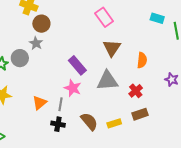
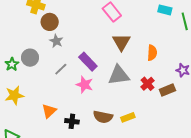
gray star: (36, 43) -> (56, 41), moved
orange triangle: (40, 103) -> (49, 111), moved
gray line: (60, 104) -> (61, 69), moved, turned 40
brown rectangle: (140, 114) -> (167, 90), moved
brown semicircle: (89, 121) -> (103, 117), turned 144

